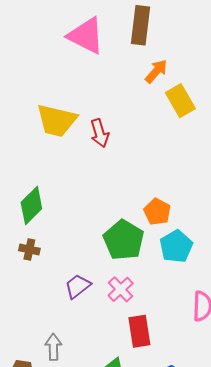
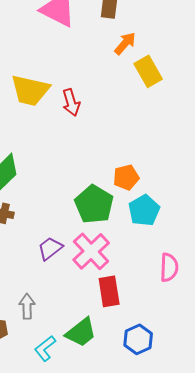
orange pentagon: (157, 212) -> (126, 177), turned 30
pink cross: (121, 289) -> (91, 251), size x1.5

